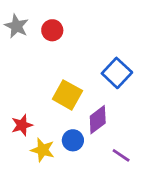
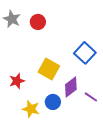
red star: (22, 125) -> (17, 81), moved
purple line: (121, 155) -> (91, 97), moved

